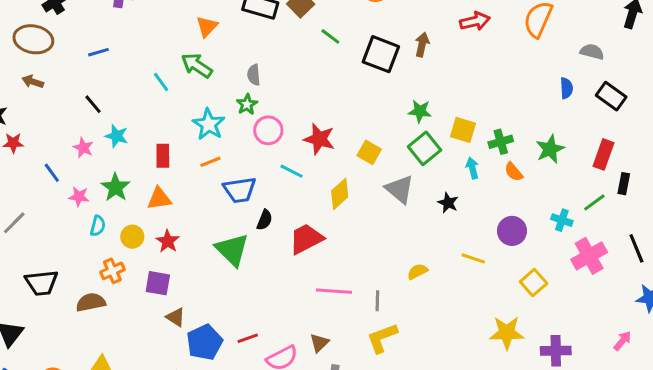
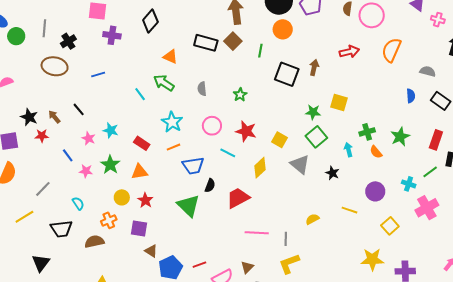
orange triangle: (207, 26) -> (170, 57), turned -49
green line: (330, 36) -> (260, 51), moved, turned 64
brown arrow: (33, 82) -> (54, 117), moved, turned 32
black line: (93, 104) -> (79, 109), moved
green star: (247, 104) -> (240, 95), moved
yellow square: (463, 130) -> (339, 102), moved
red rectangle: (163, 156) -> (142, 143), turned -56
cyan semicircle: (98, 226) -> (78, 203), moved, turned -48

